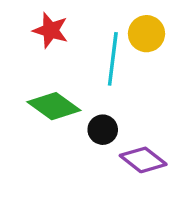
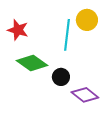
red star: (51, 30) -> (18, 30), moved

